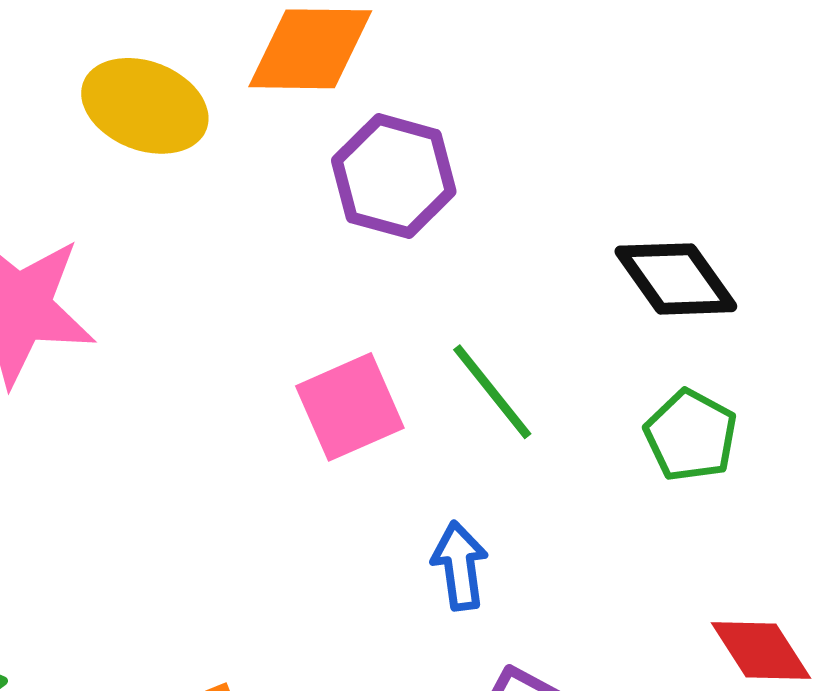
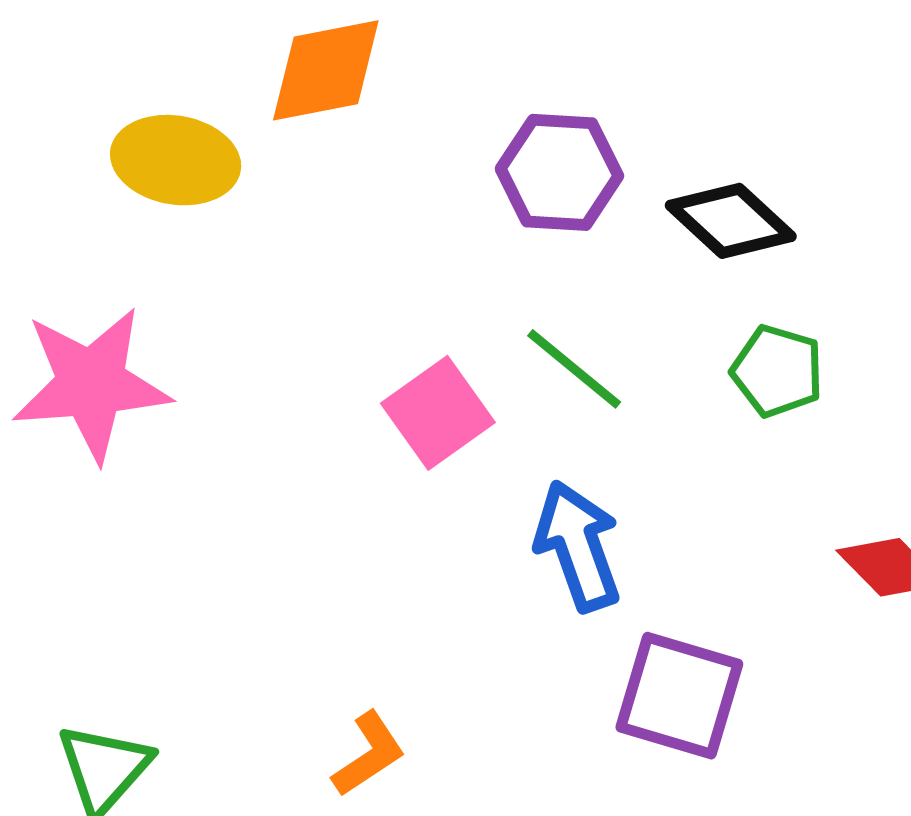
purple hexagon: (394, 176) -> (559, 172), moved
blue arrow: (460, 566) -> (578, 546), size x1.5

